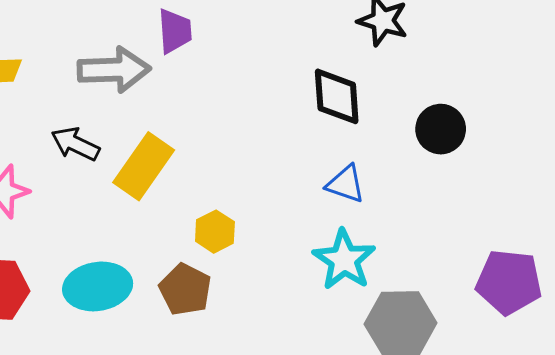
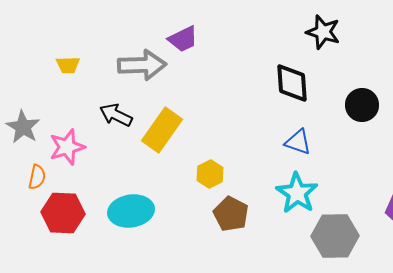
purple trapezoid: (175, 31) -> (183, 39), turned 68
brown pentagon: (185, 289) -> (231, 214), moved

